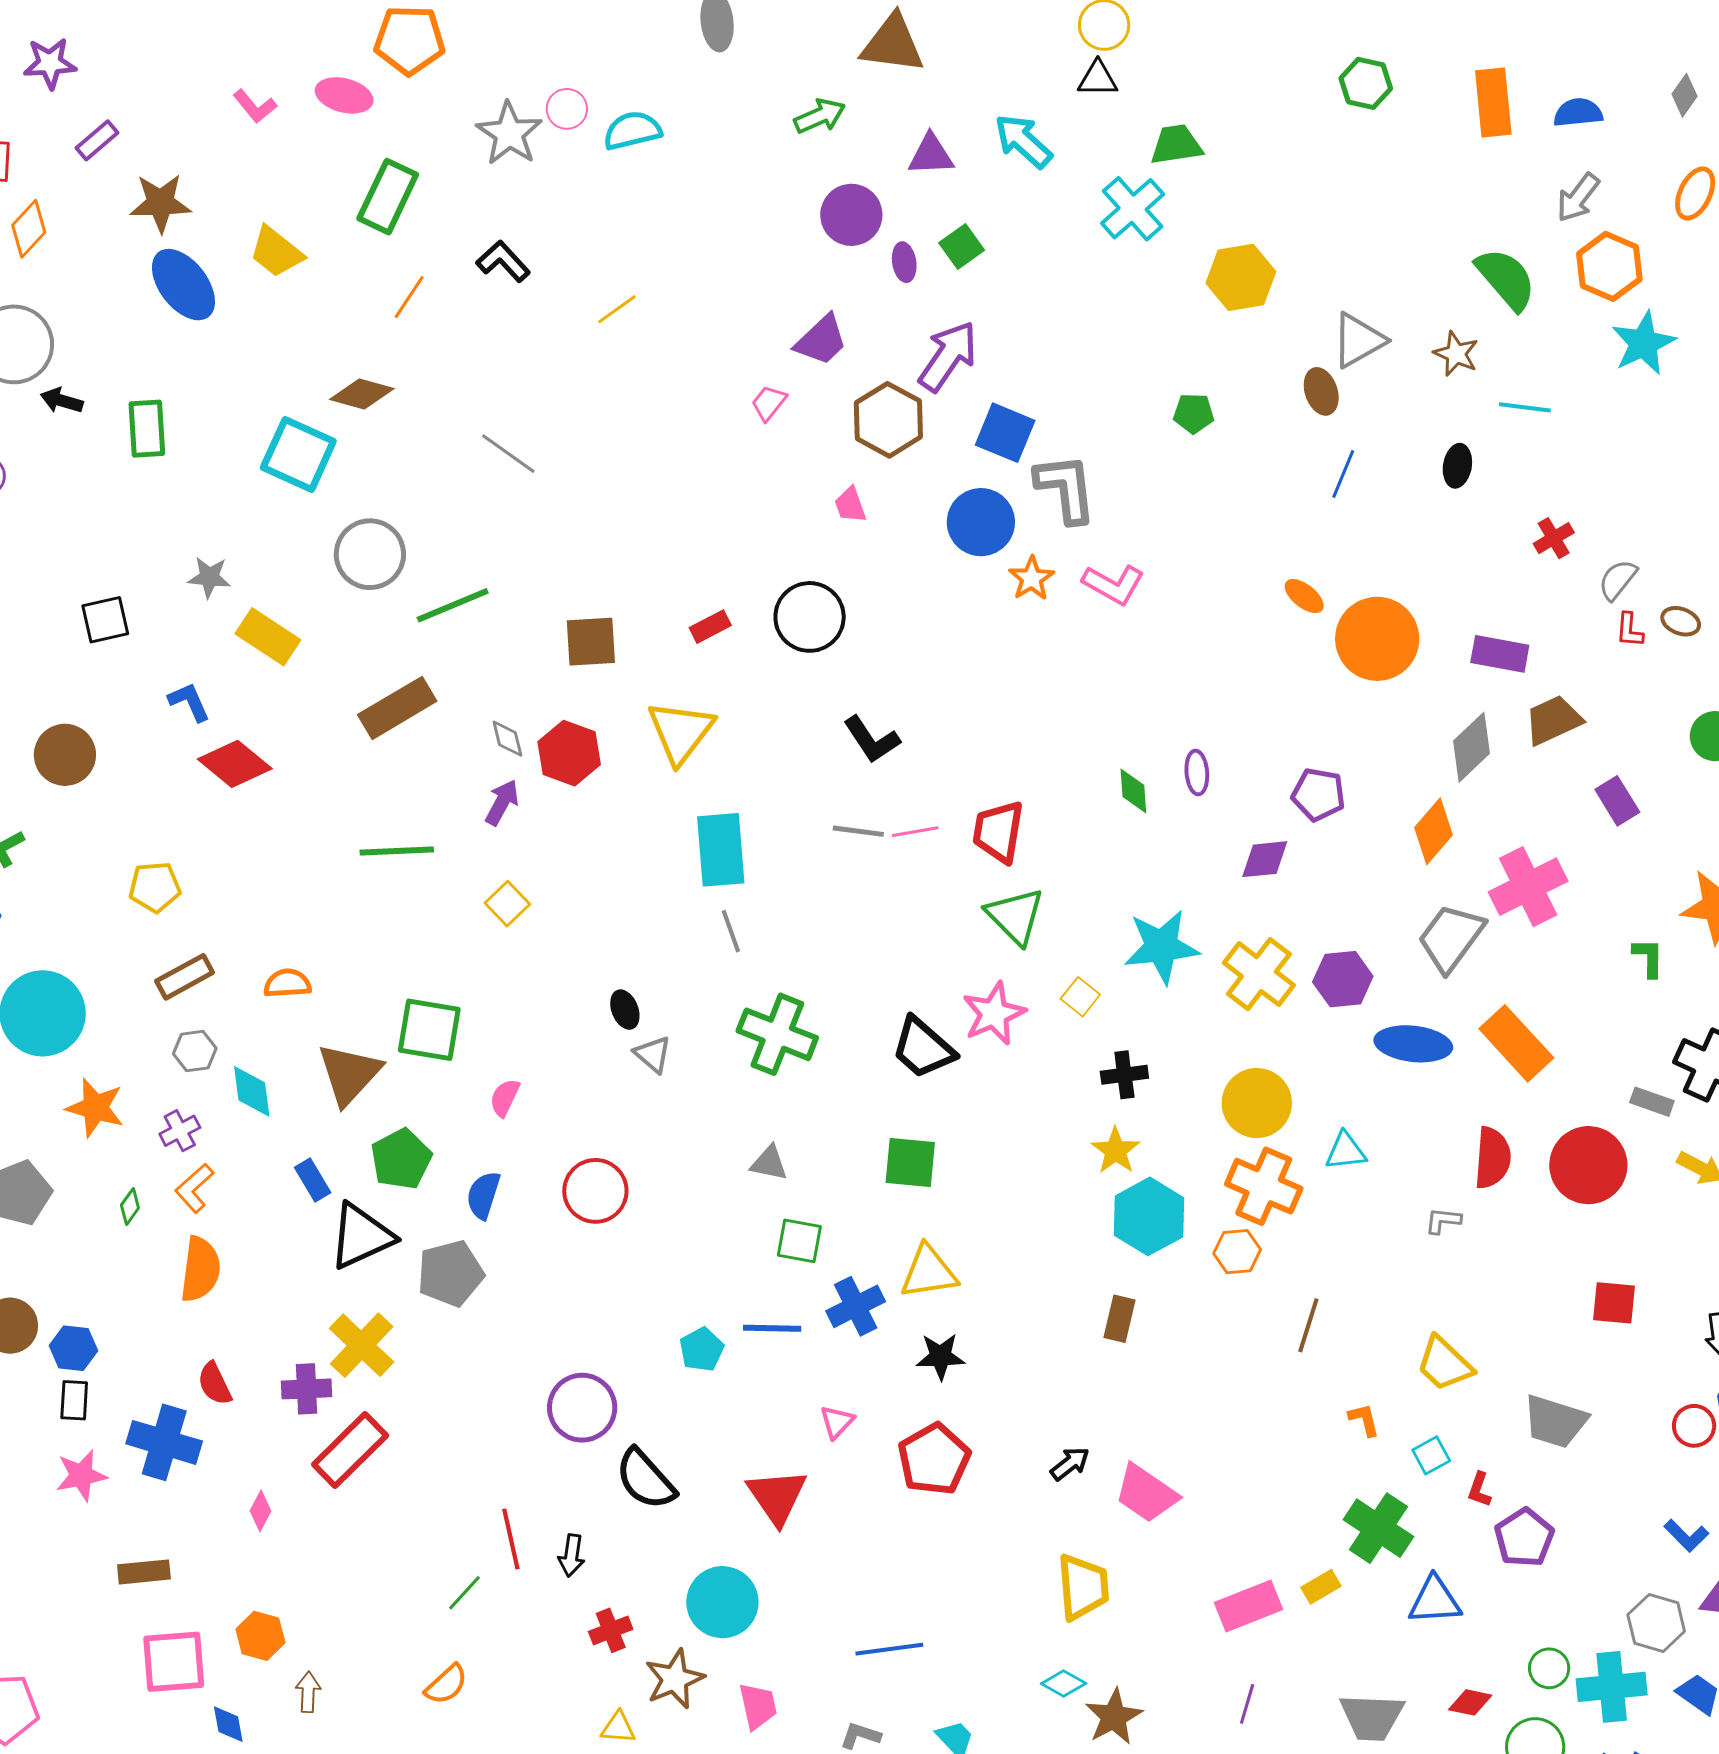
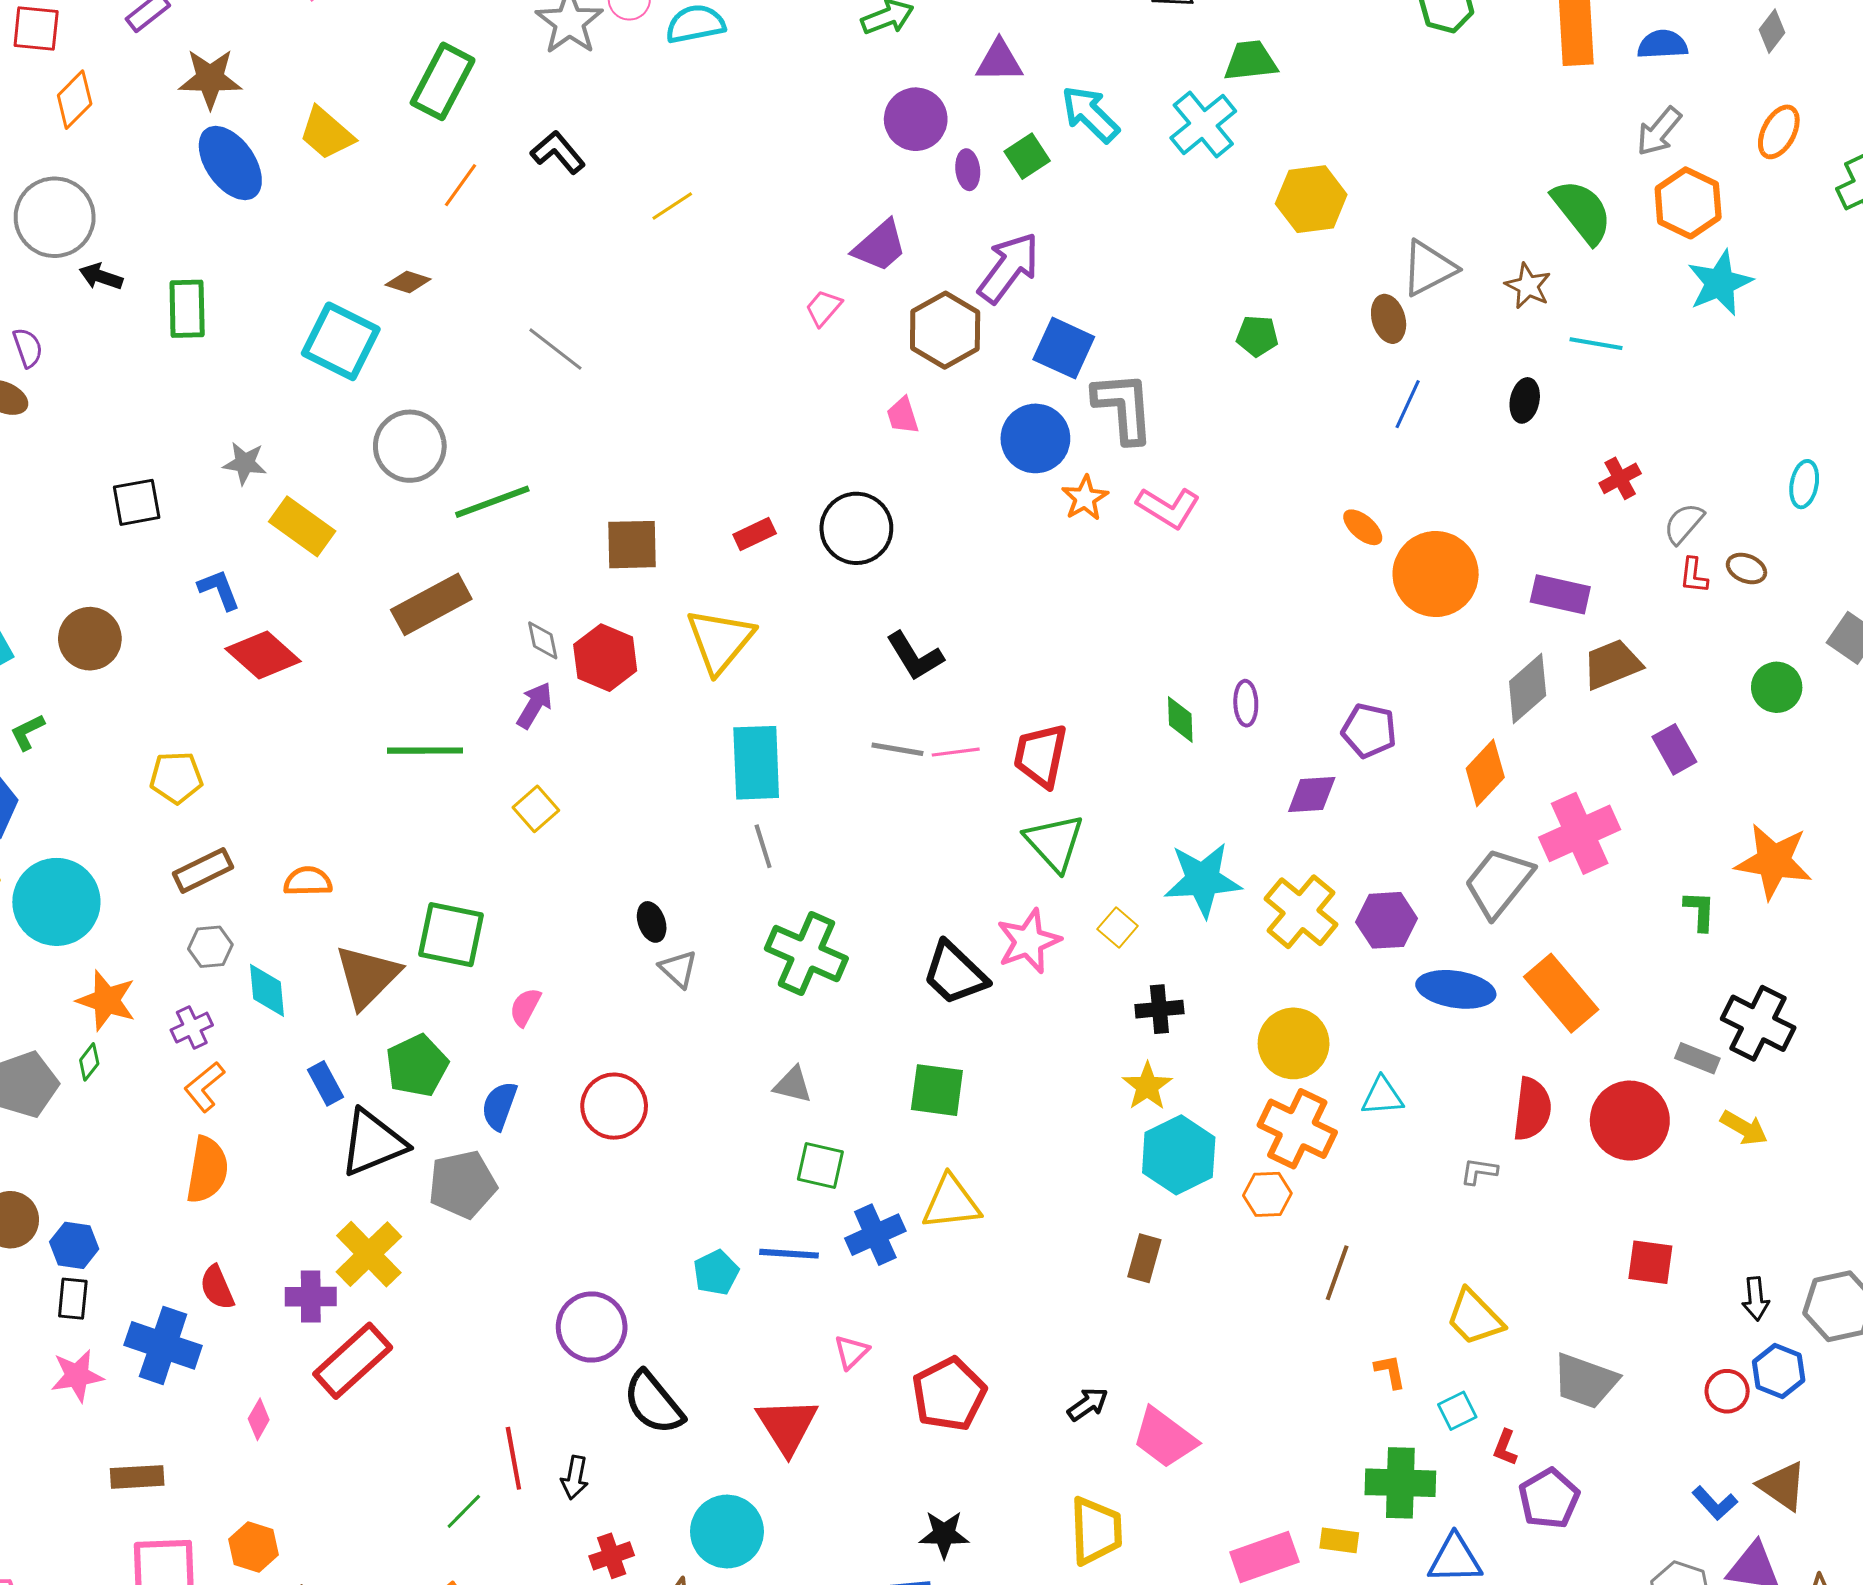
cyan arrow: (1023, 141) -> (1090, 114), moved
brown diamond: (362, 394) -> (408, 282), size x0.7
green diamond: (130, 1207) -> (89, 1062), moved
black star: (940, 1356) -> (944, 1534), moved
green cross: (1378, 1528) -> (1400, 1483), turned -34
yellow rectangle: (1321, 1587) -> (1339, 1540), turned 36

